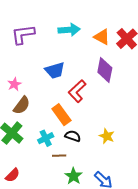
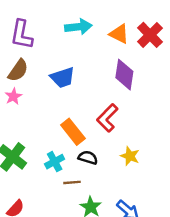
purple L-shape: (23, 34) -> (22, 35), turned -70
red L-shape: (77, 91) -> (107, 118), moved
brown semicircle: (22, 105) -> (18, 70), moved

